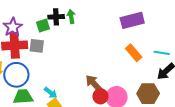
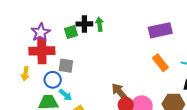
gray square: (37, 46) -> (66, 66), moved
blue circle: (16, 75) -> (53, 80), moved, size x0.7
cyan arrow: (51, 93) -> (66, 95), moved

